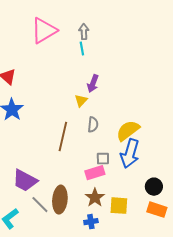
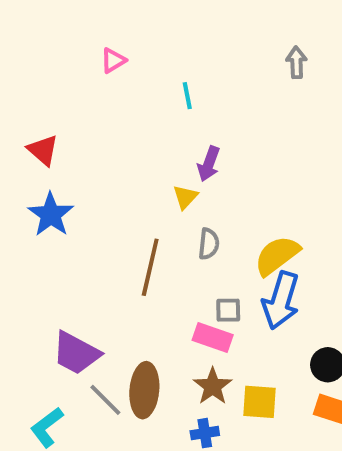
pink triangle: (44, 31) -> (113, 60), size x0.5
gray arrow: (84, 32) -> (297, 62), moved
pink rectangle: (95, 173) -> (213, 337), turned 36

